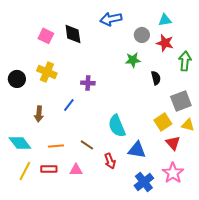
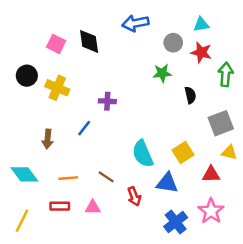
black circle: (17, 79) -> (27, 76), moved
yellow square: (163, 122) -> (183, 152), moved
red triangle: (173, 143) -> (211, 174), turned -49
yellow line: (25, 171) -> (22, 221), moved

